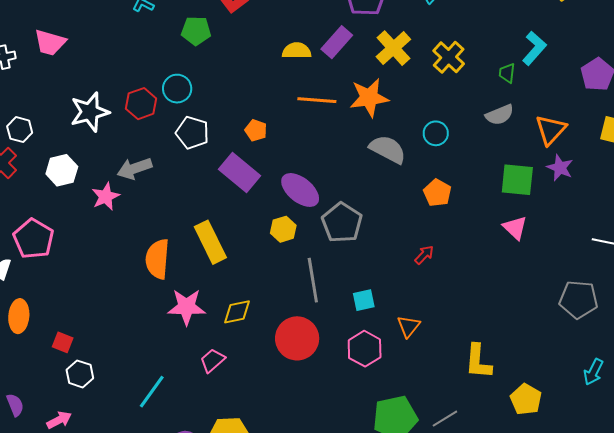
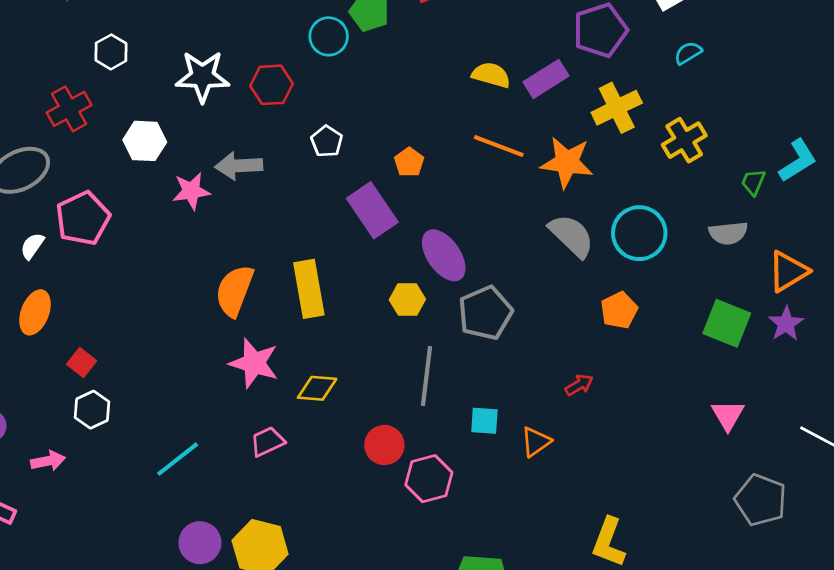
cyan circle: (177, 89) -> (329, 36), moved
white hexagon: (20, 130) -> (111, 52), moved
white pentagon: (192, 133) -> (327, 141), size x0.7
cyan circle: (436, 133) -> (639, 233), size x1.6
pink triangle: (515, 228) -> (728, 415), moved
orange triangle: (409, 326) -> (536, 442), moved
red circle: (297, 338) -> (384, 445), size x0.7
pink hexagon: (365, 349) -> (429, 479), moved

